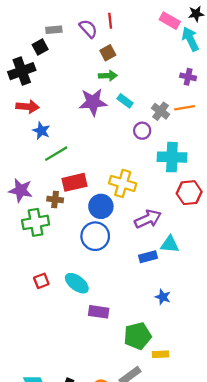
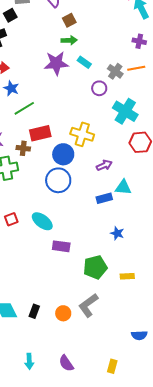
cyan cross: (172, 157) -> (125, 111), turned 30
purple arrow: (148, 219) -> (104, 165), size x0.7
yellow rectangle: (161, 354) -> (127, 276), moved

